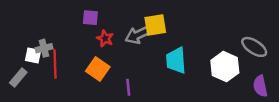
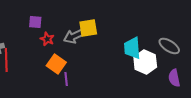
cyan trapezoid: (176, 60) -> (132, 48), moved
orange square: (98, 69) -> (56, 64), moved

